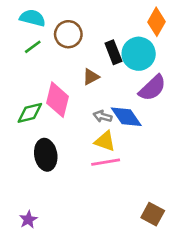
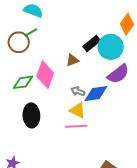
brown circle: (68, 34) -> (19, 42), moved
black rectangle: (113, 52) -> (92, 44), turned 66
blue diamond: (126, 117) -> (96, 94), turned -70

